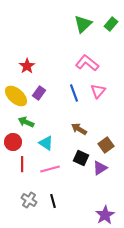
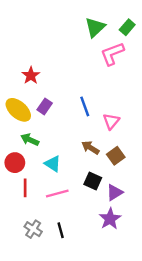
pink L-shape: (87, 63) -> (112, 54), moved, turned -60
pink triangle: (98, 91) -> (111, 121), moved
brown square: (106, 145) -> (116, 156), moved
purple star: (105, 215) -> (110, 219), moved

